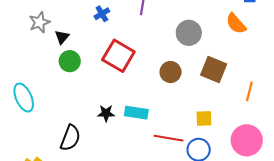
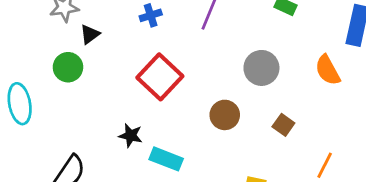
green circle: (70, 61) -> (68, 67), moved
brown square: (214, 69) -> (283, 125), size x0.6
black star: (106, 113) -> (131, 135), moved

